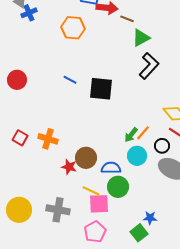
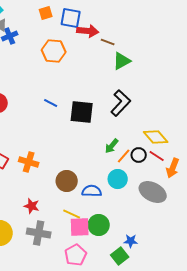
black L-shape: (149, 66) -> (121, 103), moved
green arrow: (131, 135) -> (112, 146), moved
black circle: (162, 146) -> (139, 155), moved
red star: (69, 167) -> (32, 206), moved
green circle: (118, 187) -> (99, 225), moved

